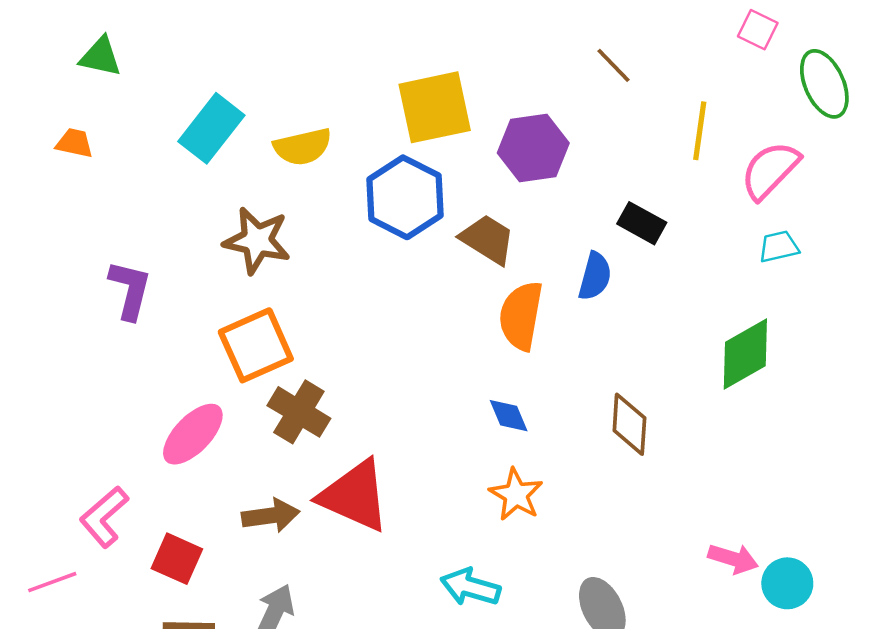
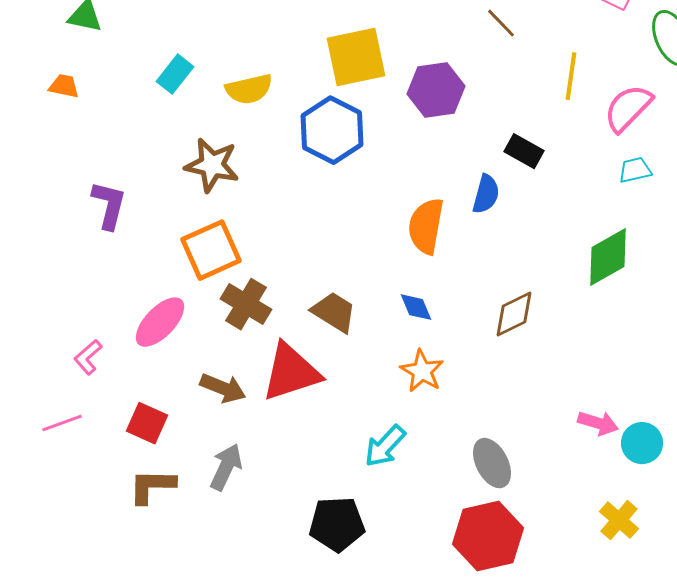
cyan rectangle: (211, 128) -> (175, 74), size x0.7
brown trapezoid: (488, 239) -> (334, 312), moved
brown diamond: (629, 424) -> (514, 314), turned 60
red triangle: (354, 496) -> (291, 372), turned -42
brown arrow: (271, 516) -> (223, 388), turned 30
pink L-shape: (104, 517) -> (88, 357), moved, size x0.7
pink line: (52, 582) -> (62, 423), moved
cyan arrow: (470, 587) -> (385, 446), turned -63

